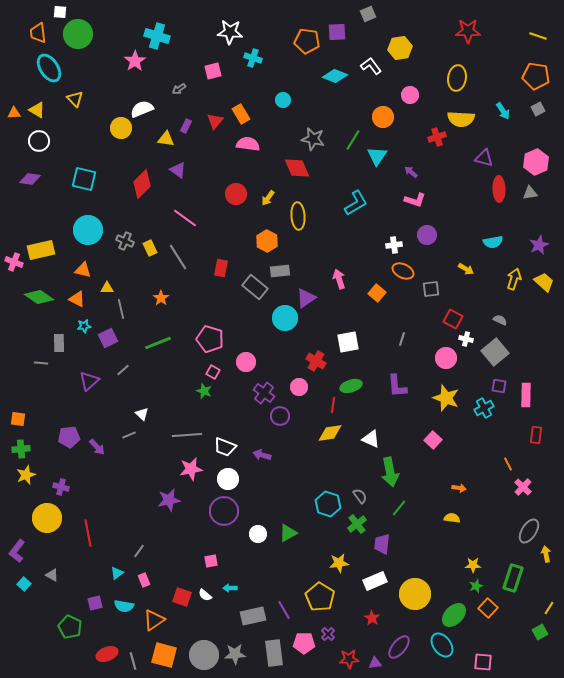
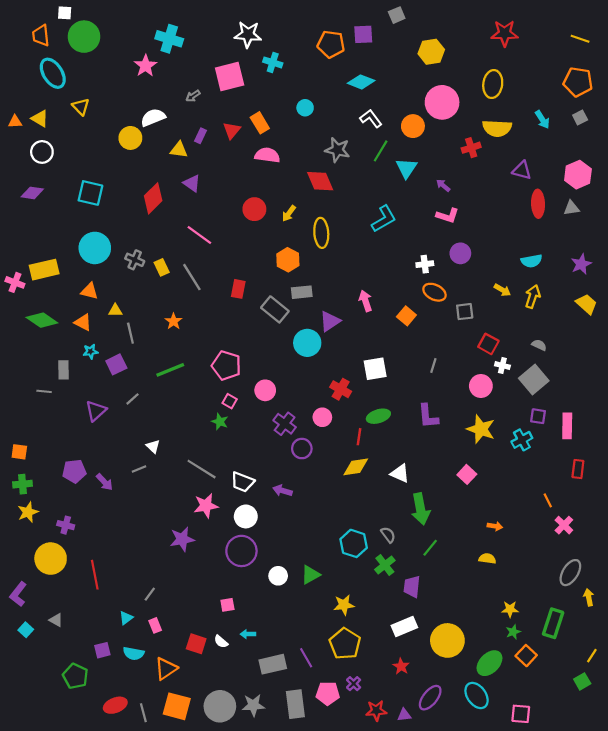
white L-shape: (371, 66) -> (371, 119), moved
pink square: (213, 71) -> (230, 76), size x1.6
pink circle: (410, 95) -> (442, 102), size x1.8
yellow arrow: (514, 279) -> (533, 296), moved
gray line: (187, 435) -> (202, 469), turned 36
yellow star: (339, 563) -> (344, 605), moved

